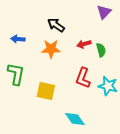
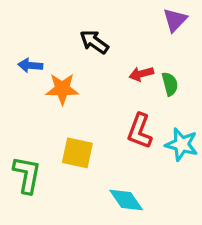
orange star: (51, 49) -> (62, 89), moved
green L-shape: (16, 74) -> (27, 175), moved

